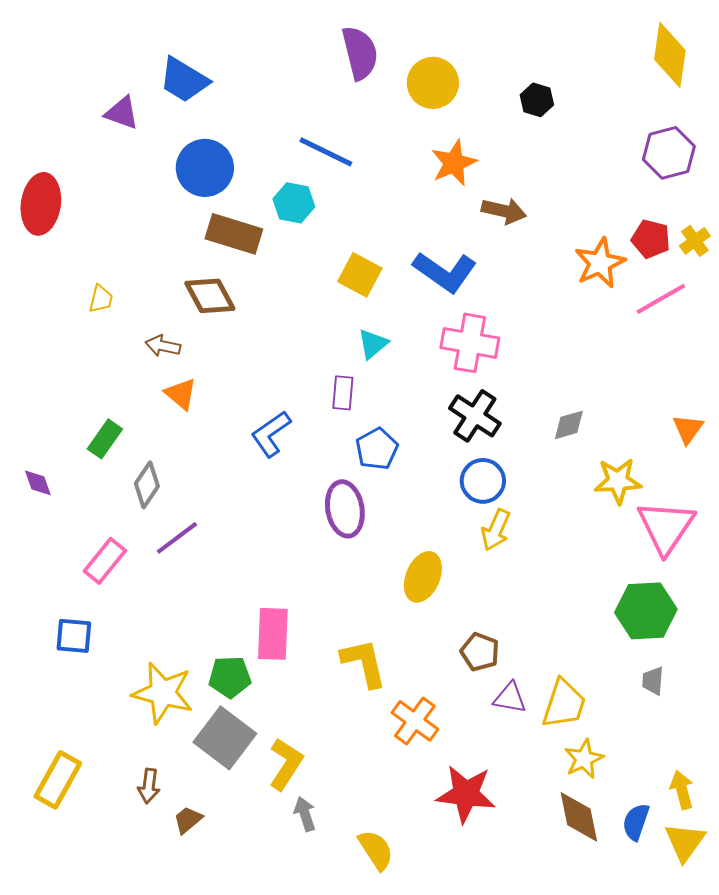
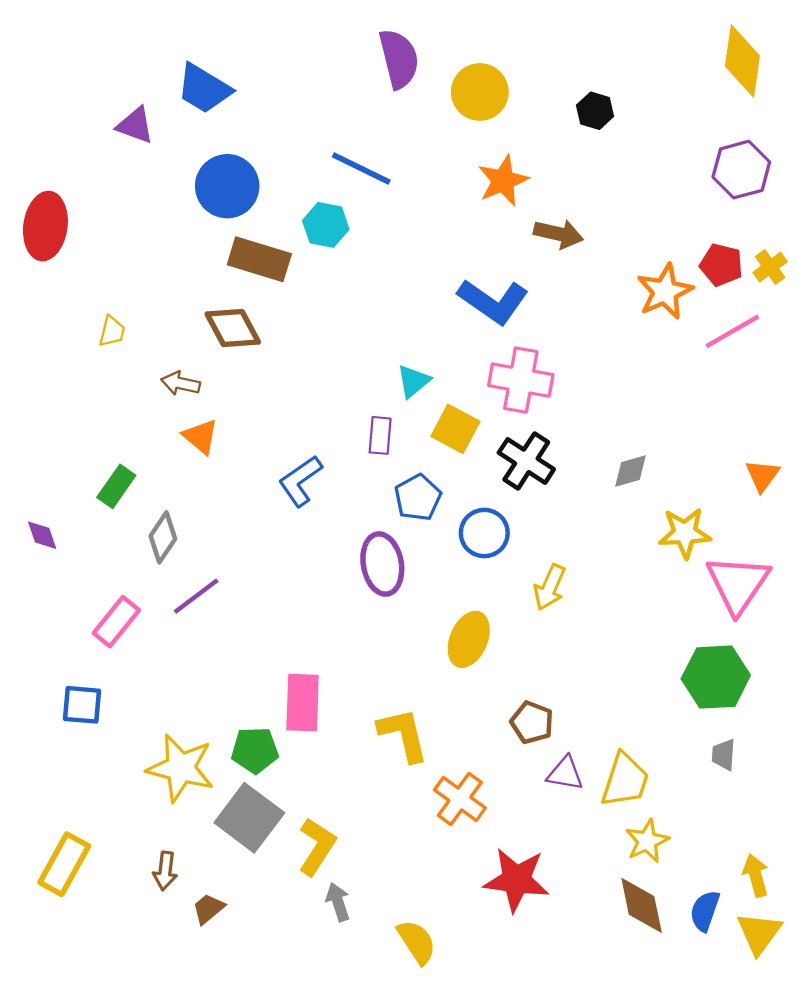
yellow square: (360, 275) -> (455, 429), moved
blue circle: (483, 481) -> (484, 533), moved

